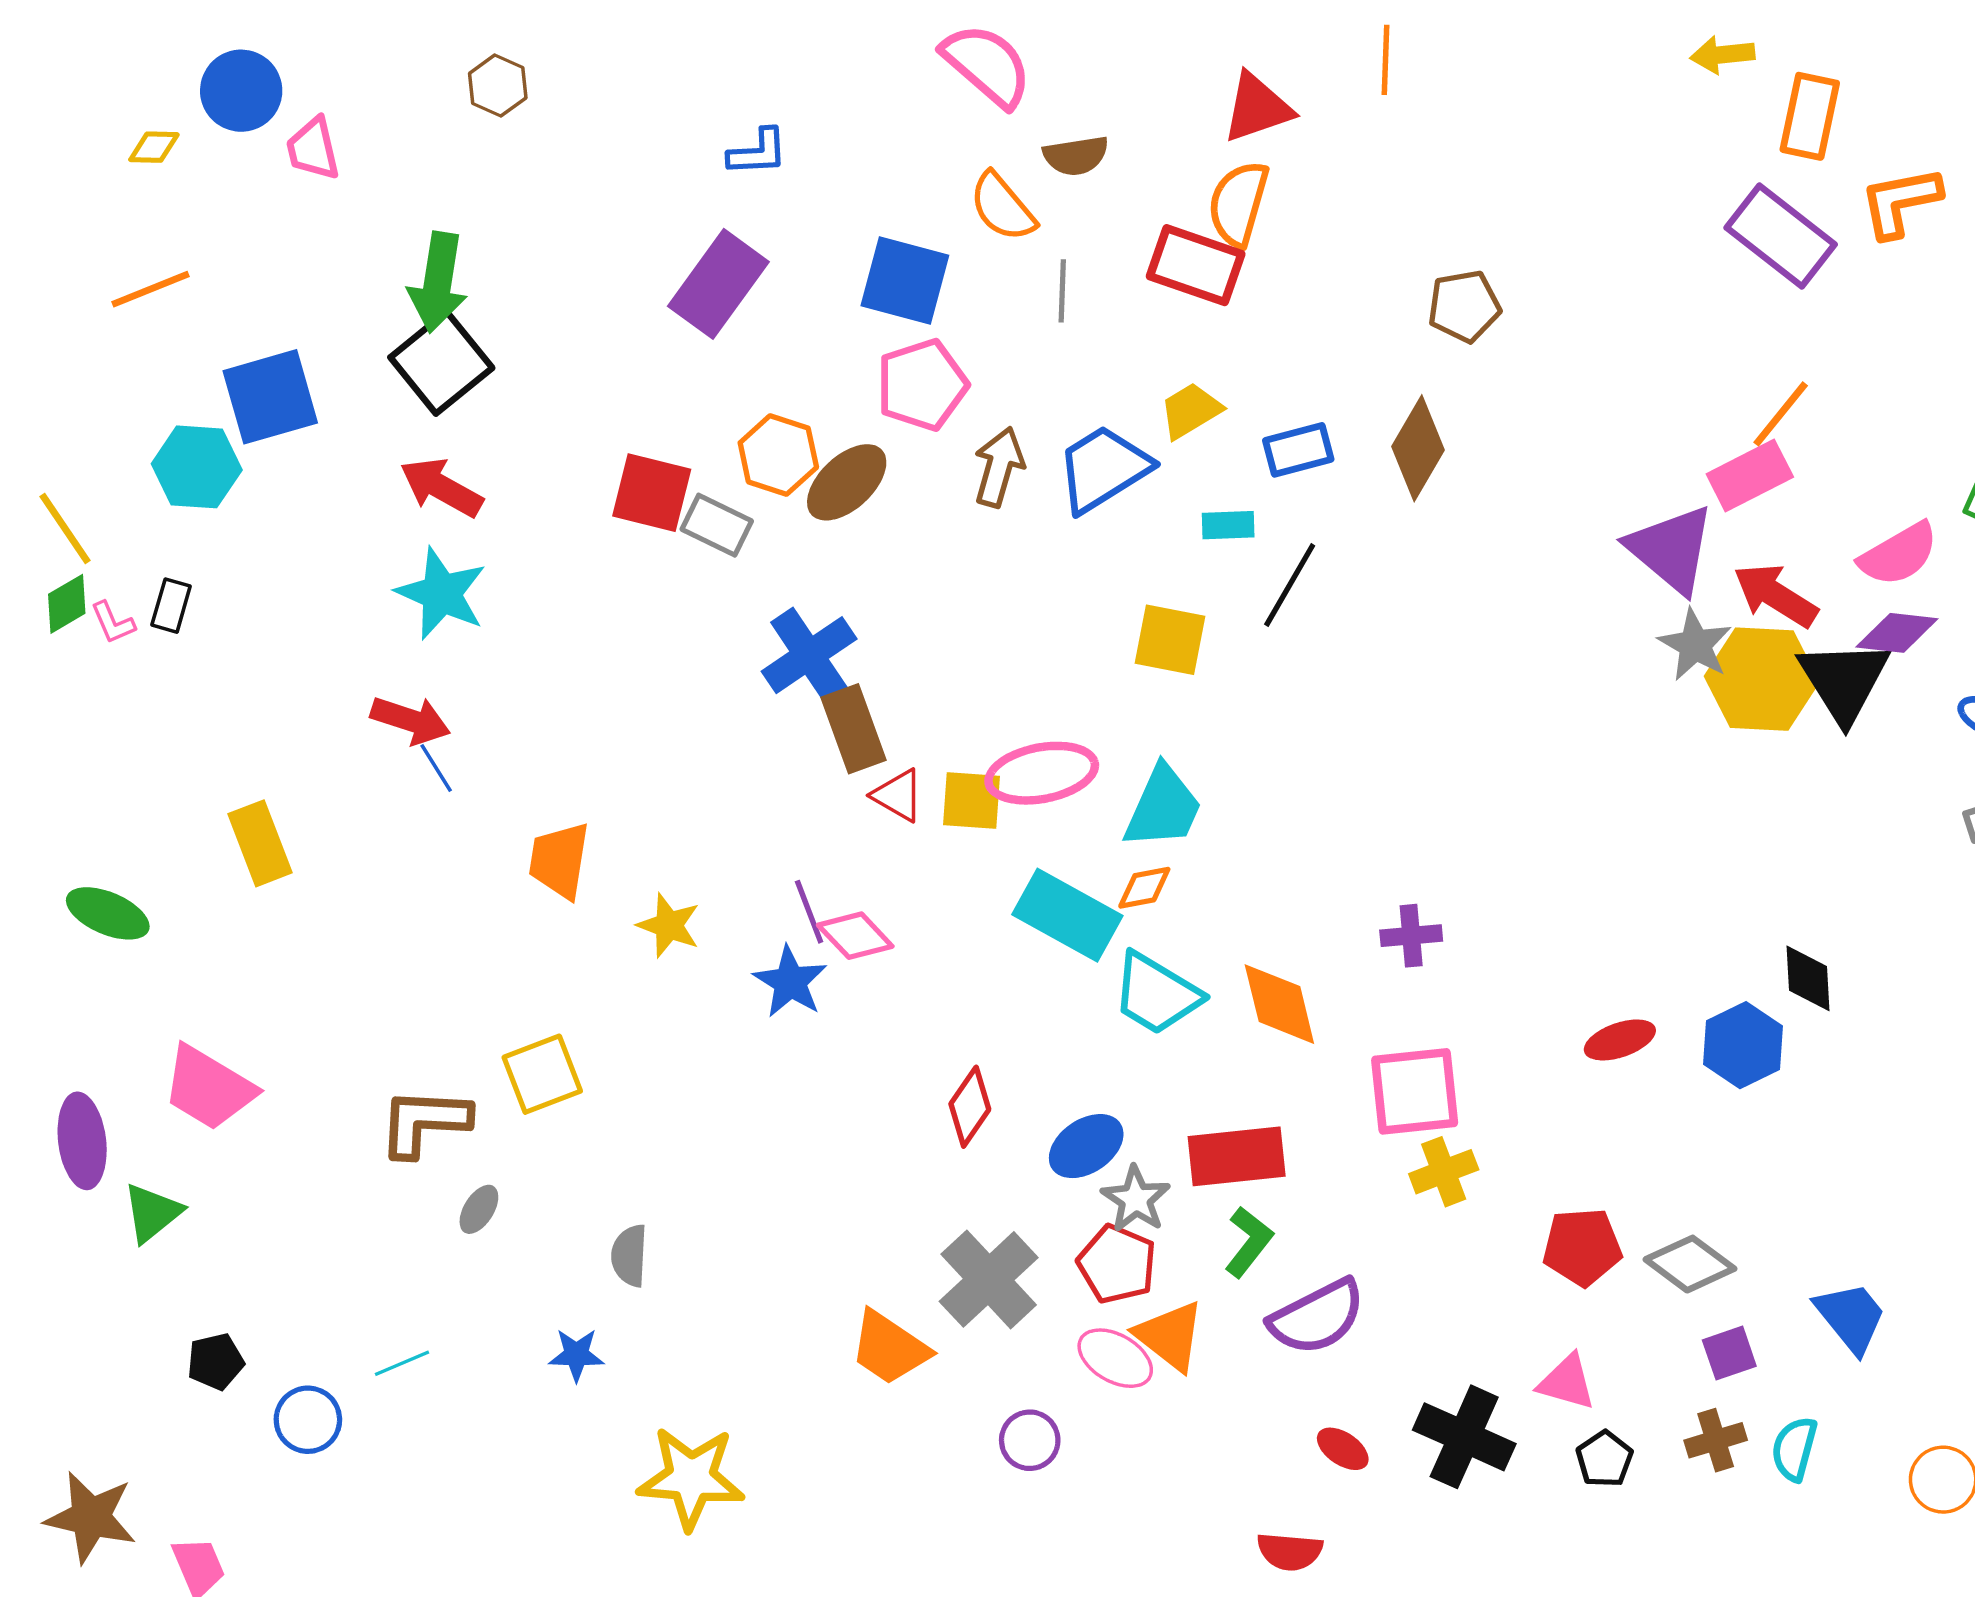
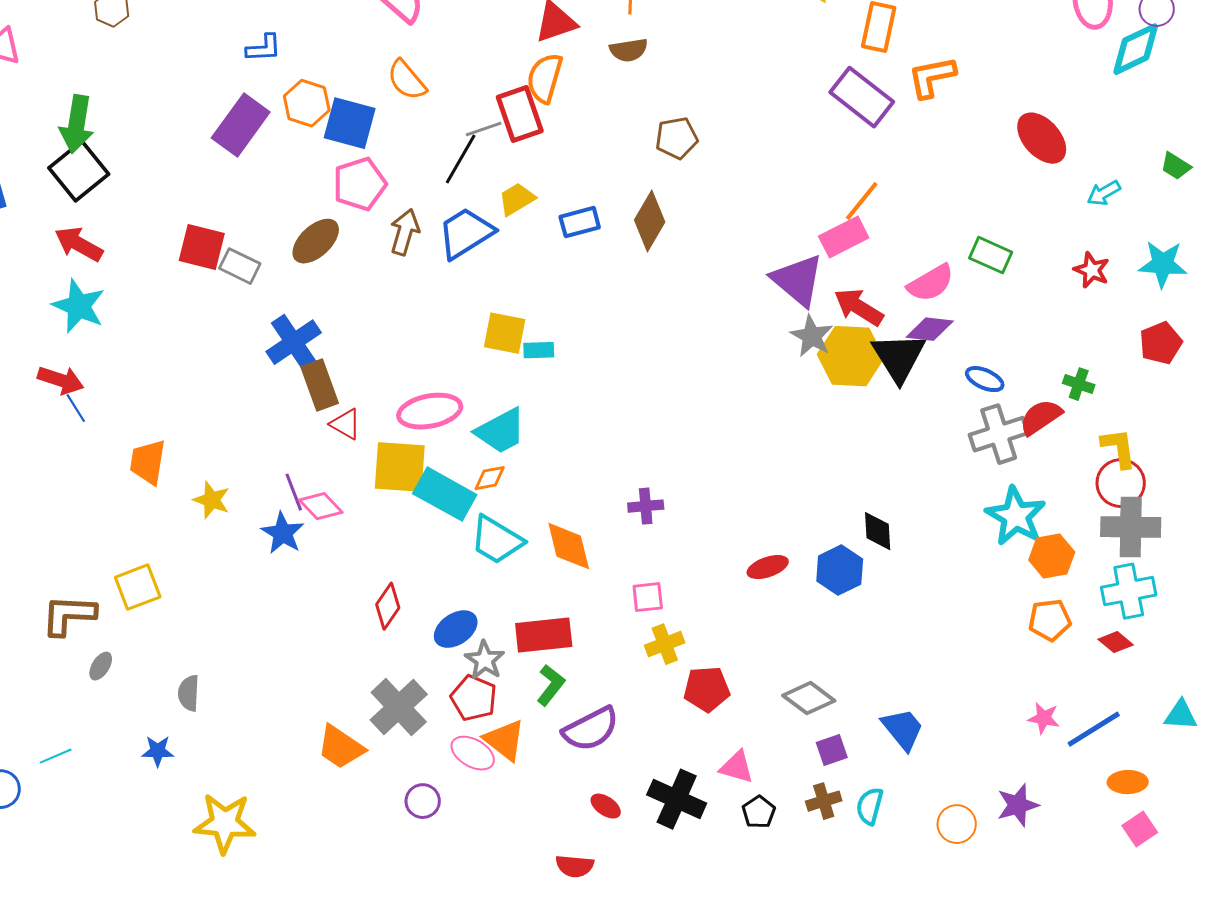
brown semicircle: (1076, 156) -> (629, 50), moved
red rectangle: (1196, 265) -> (520, 114), turned 52
gray line: (1062, 291) -> (484, 129), moved, turned 69
orange hexagon: (778, 455) -> (307, 103), moved
cyan rectangle: (1228, 525) -> (539, 350), moved
black line: (1290, 585) -> (461, 159), moved
yellow square: (972, 801) -> (400, 467), moved, size x1.5
cyan trapezoid: (1163, 807) -> (501, 431), turned 38
pink square: (1415, 1091) -> (648, 597), size x0.6
red pentagon: (1582, 1247) -> (707, 689), moved

